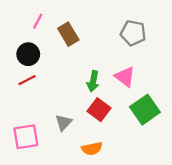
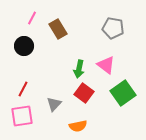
red line: (27, 80) -> (23, 89), moved, turned -35

